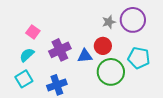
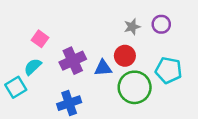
purple circle: (133, 20) -> (161, 24), size x0.6
cyan square: (24, 79) -> (16, 87), moved

